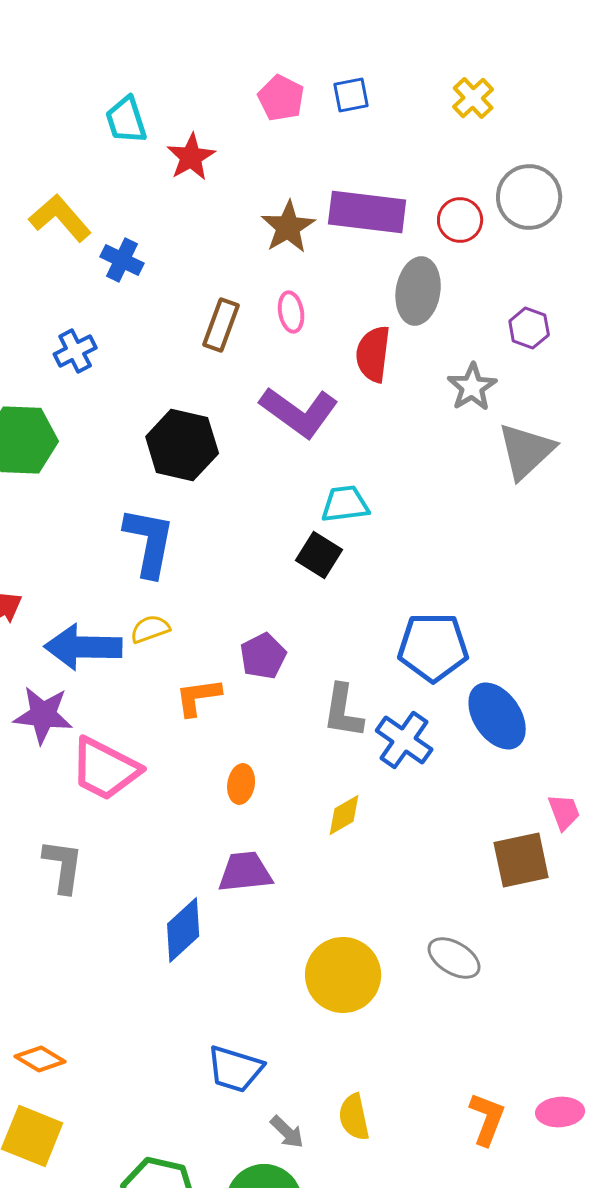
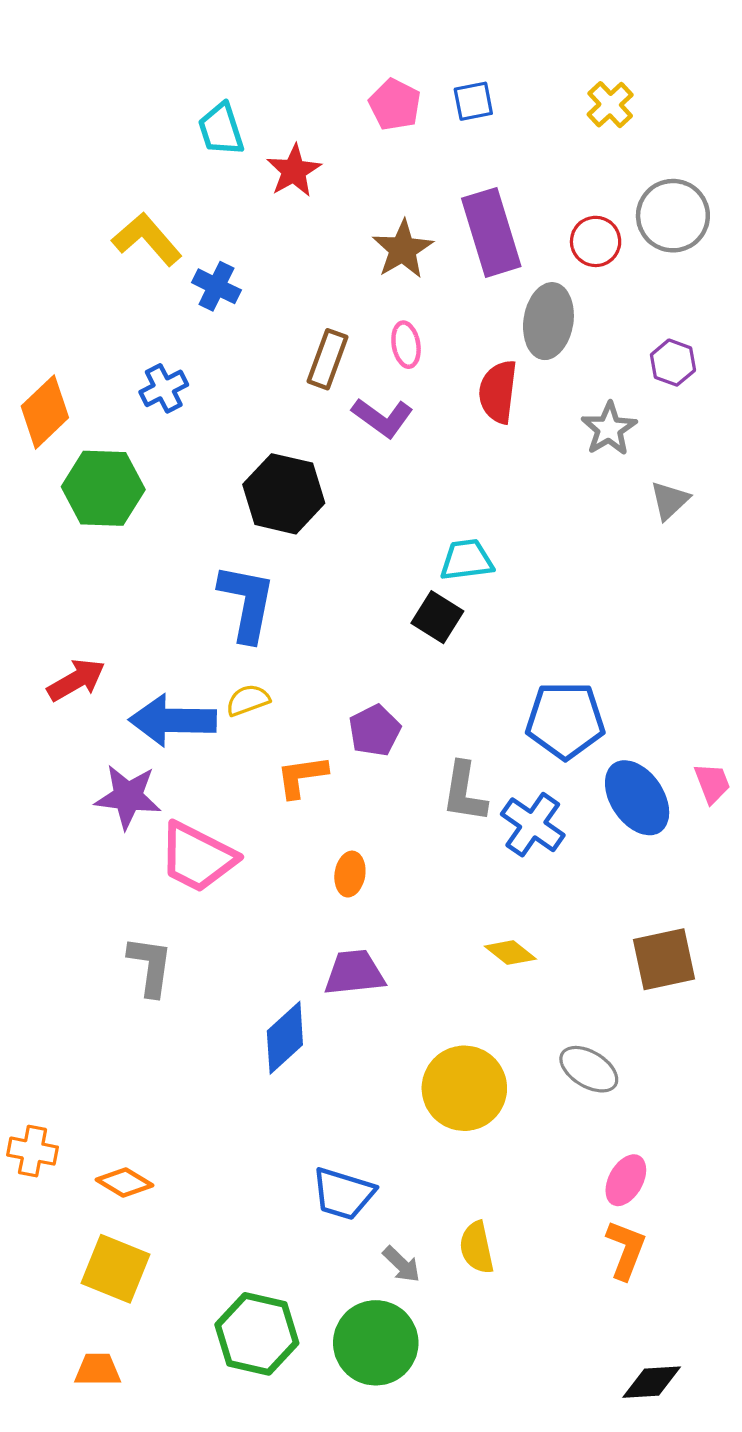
purple rectangle: (367, 212) -> (491, 232), turned 66
purple L-shape: (299, 412) -> (382, 418), moved, size x0.7
gray triangle: (526, 451) -> (670, 501), size x0.6
pink trapezoid: (564, 812) -> (712, 783), moved
yellow diamond: (344, 815) -> (510, 953), moved, turned 69
pink ellipse: (560, 1112) -> (626, 1180), moved, turned -57

